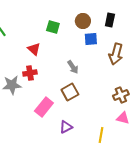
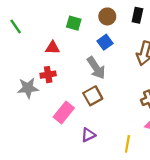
blue square: (91, 39) -> (105, 42), moved, turned -32
red triangle: (34, 49) -> (53, 48), turned -40
gray arrow: (73, 67) -> (96, 68), size x1.5

